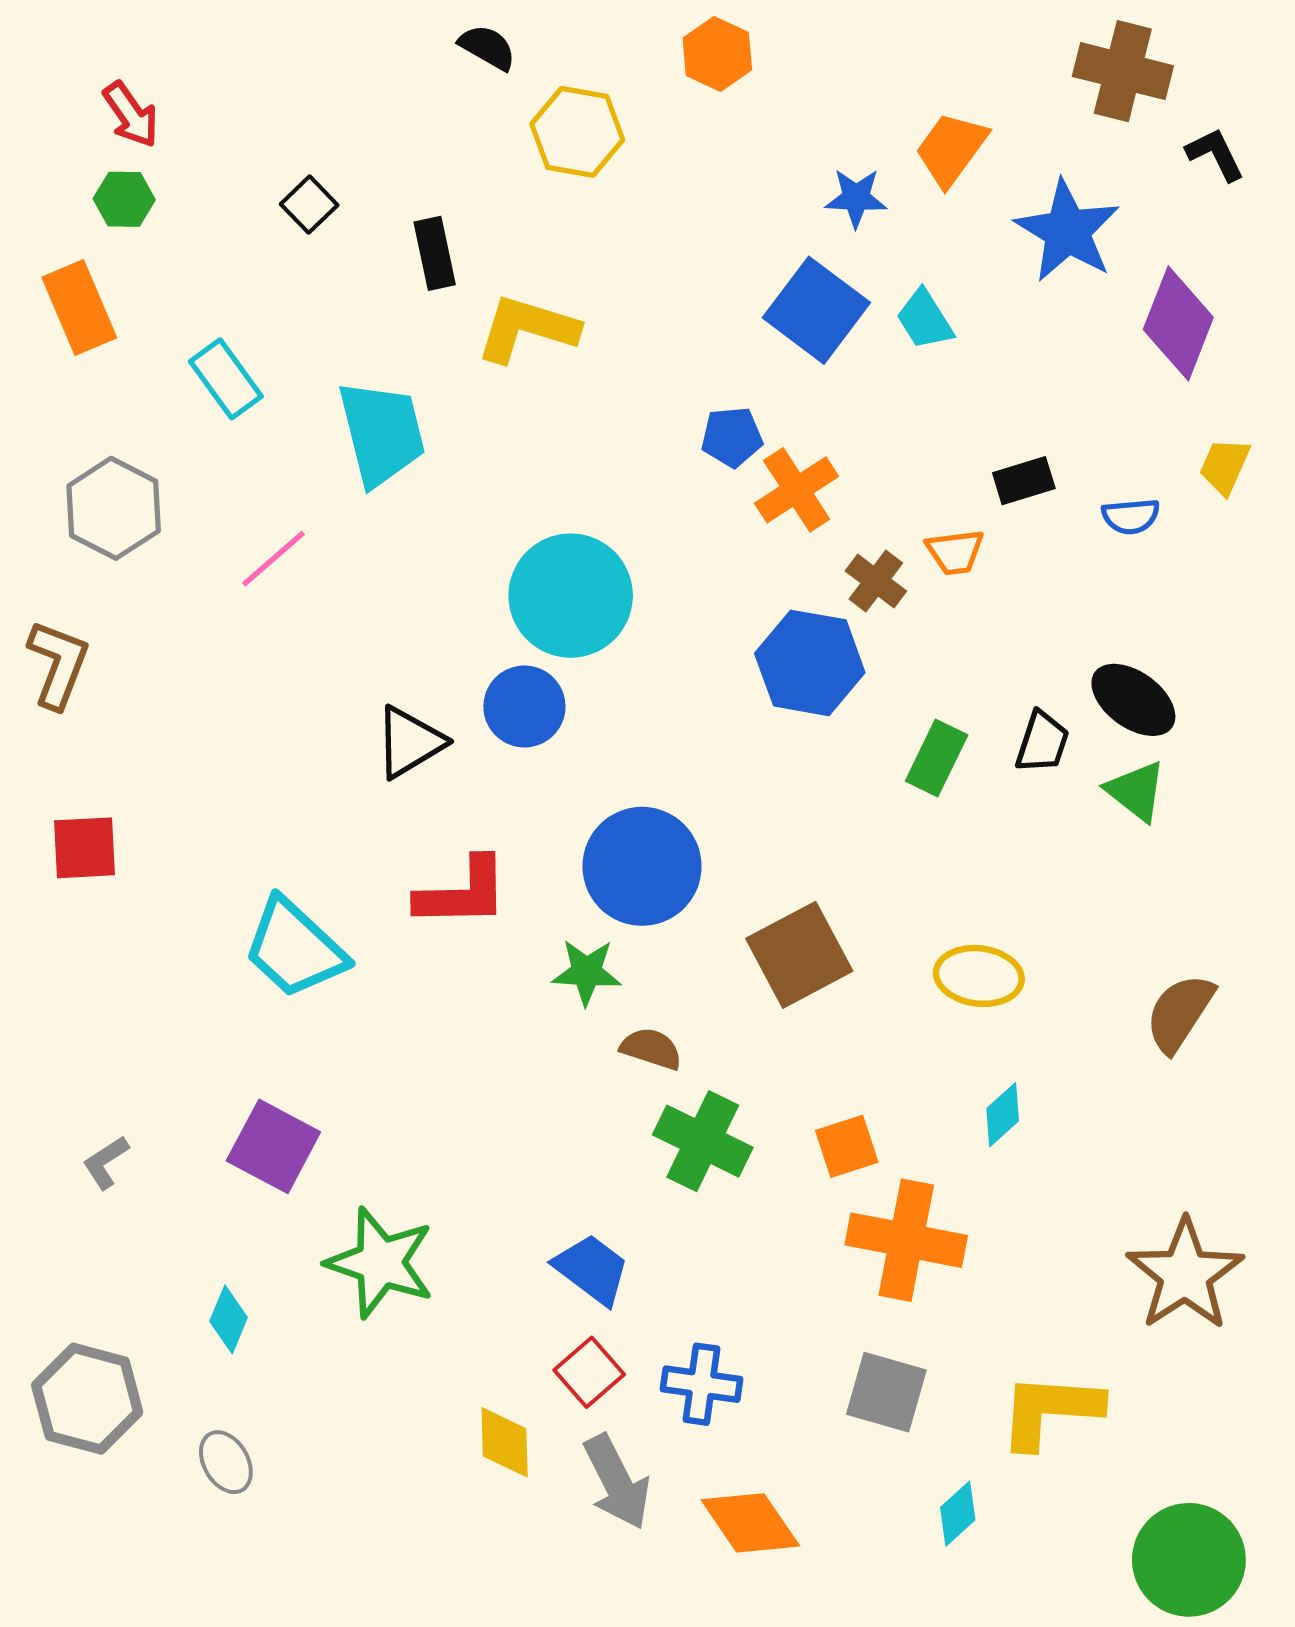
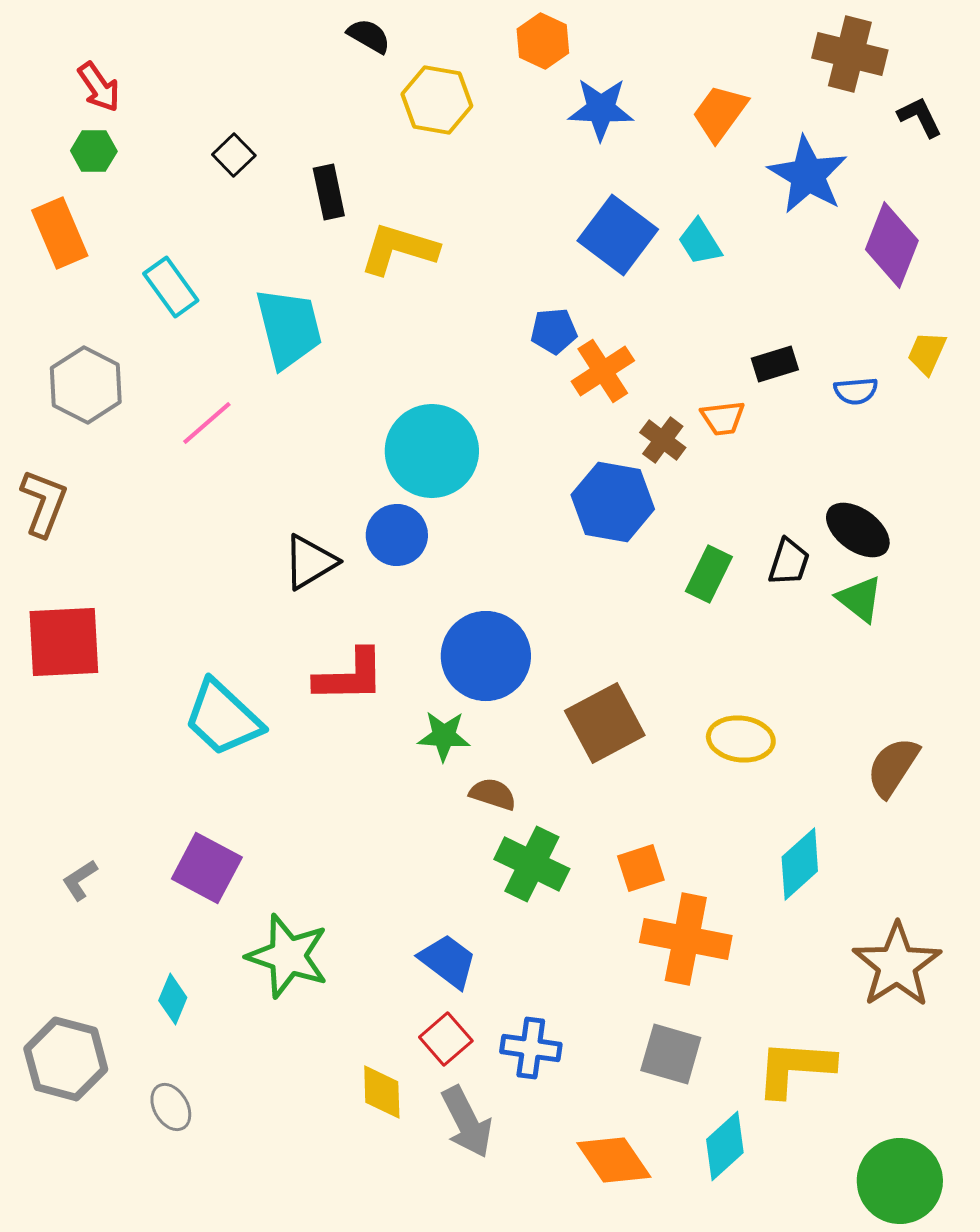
blue star: (856, 198) -> (601, 109), moved, size x1.4
red square: (85, 848) -> (64, 642), size x1.5
cyan diamond: (1003, 1115) -> (800, 864), moved, size x1.5
cyan diamond: (958, 1514) -> (725, 1146), size x1.4
orange diamond: (750, 1523) -> (614, 1160), moved

